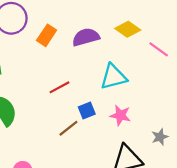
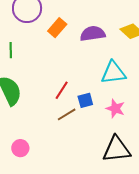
red line: (59, 87) -> (62, 90), moved, turned -36

